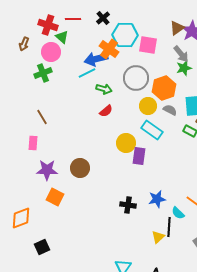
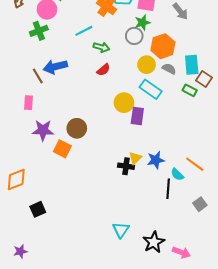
blue arrow: (96, 59) -> (55, 67), moved
green star: (184, 68) -> (142, 23), moved
gray circle: (136, 78) -> (134, 36), size x0.7
orange square: (55, 197) -> (62, 149), moved
yellow triangle: (158, 237) -> (135, 158), moved

